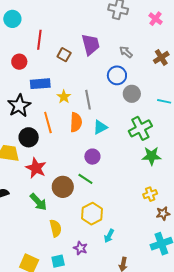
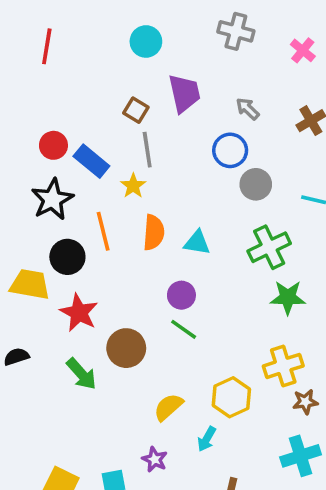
cyan circle: (12, 19) -> (146, 41), moved
red line: (39, 40) -> (47, 46), moved
red circle: (19, 62) -> (53, 145), moved
blue rectangle: (40, 84) -> (91, 161), turned 42
gray line: (88, 100) -> (147, 150), moved
cyan triangle: (100, 127) -> (197, 243), turned 35
green line: (85, 179) -> (184, 329), moved
yellow cross: (150, 194) -> (283, 366), size x1.5
yellow hexagon: (92, 214) -> (231, 397), moved
yellow semicircle: (56, 228) -> (168, 407), moved, turned -120

